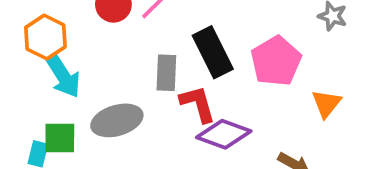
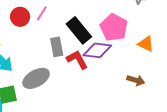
orange triangle: (326, 104) -> (146, 44), turned -30
purple diamond: (224, 134) -> (97, 50), moved

